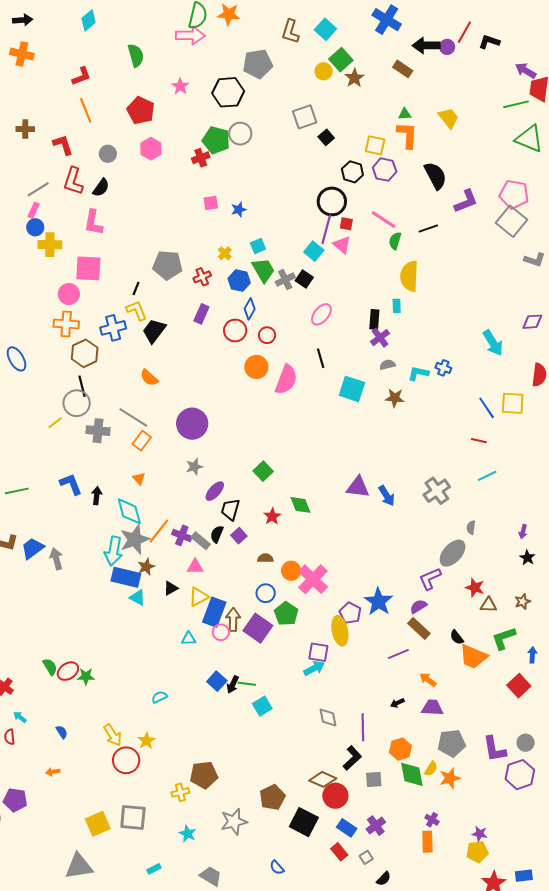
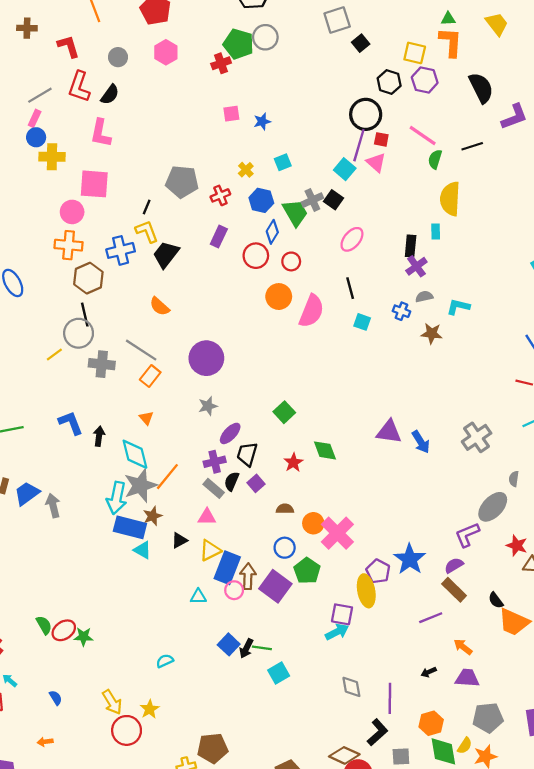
green trapezoid: (263, 270) -> (295, 213), moved
blue cross: (443, 368) -> (401, 311), moved
cyan square: (352, 389) -> (362, 322), moved, size x0.6
purple cross: (182, 535) -> (215, 462), moved, turned -36

